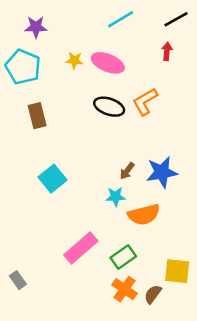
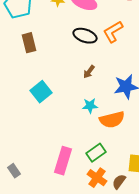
brown arrow: (127, 171) -> (89, 72), moved
pink rectangle: (81, 248) -> (63, 161), moved, turned -32

